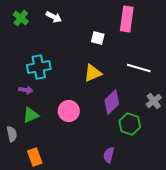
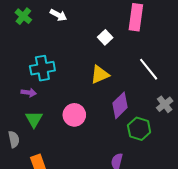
white square: (98, 38) -> (105, 37), turned 32
white line: (139, 68) -> (149, 69), turned 35
green triangle: (31, 115) -> (34, 119), turned -36

